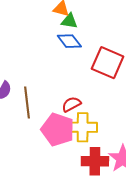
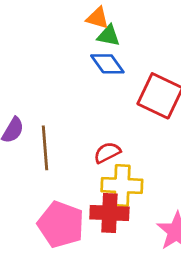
pink pentagon: (58, 130) -> (61, 224), moved
red cross: (95, 161) -> (109, 213), moved

